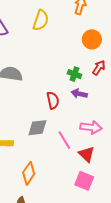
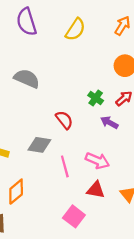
purple arrow: (79, 94) -> (109, 123), moved
red semicircle: (53, 100) -> (64, 120), turned -42
red triangle: (87, 154) -> (96, 190), moved, turned -48

